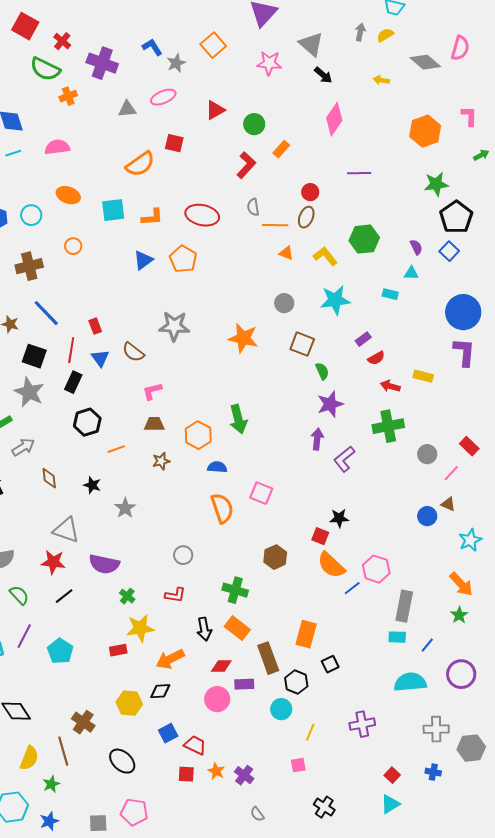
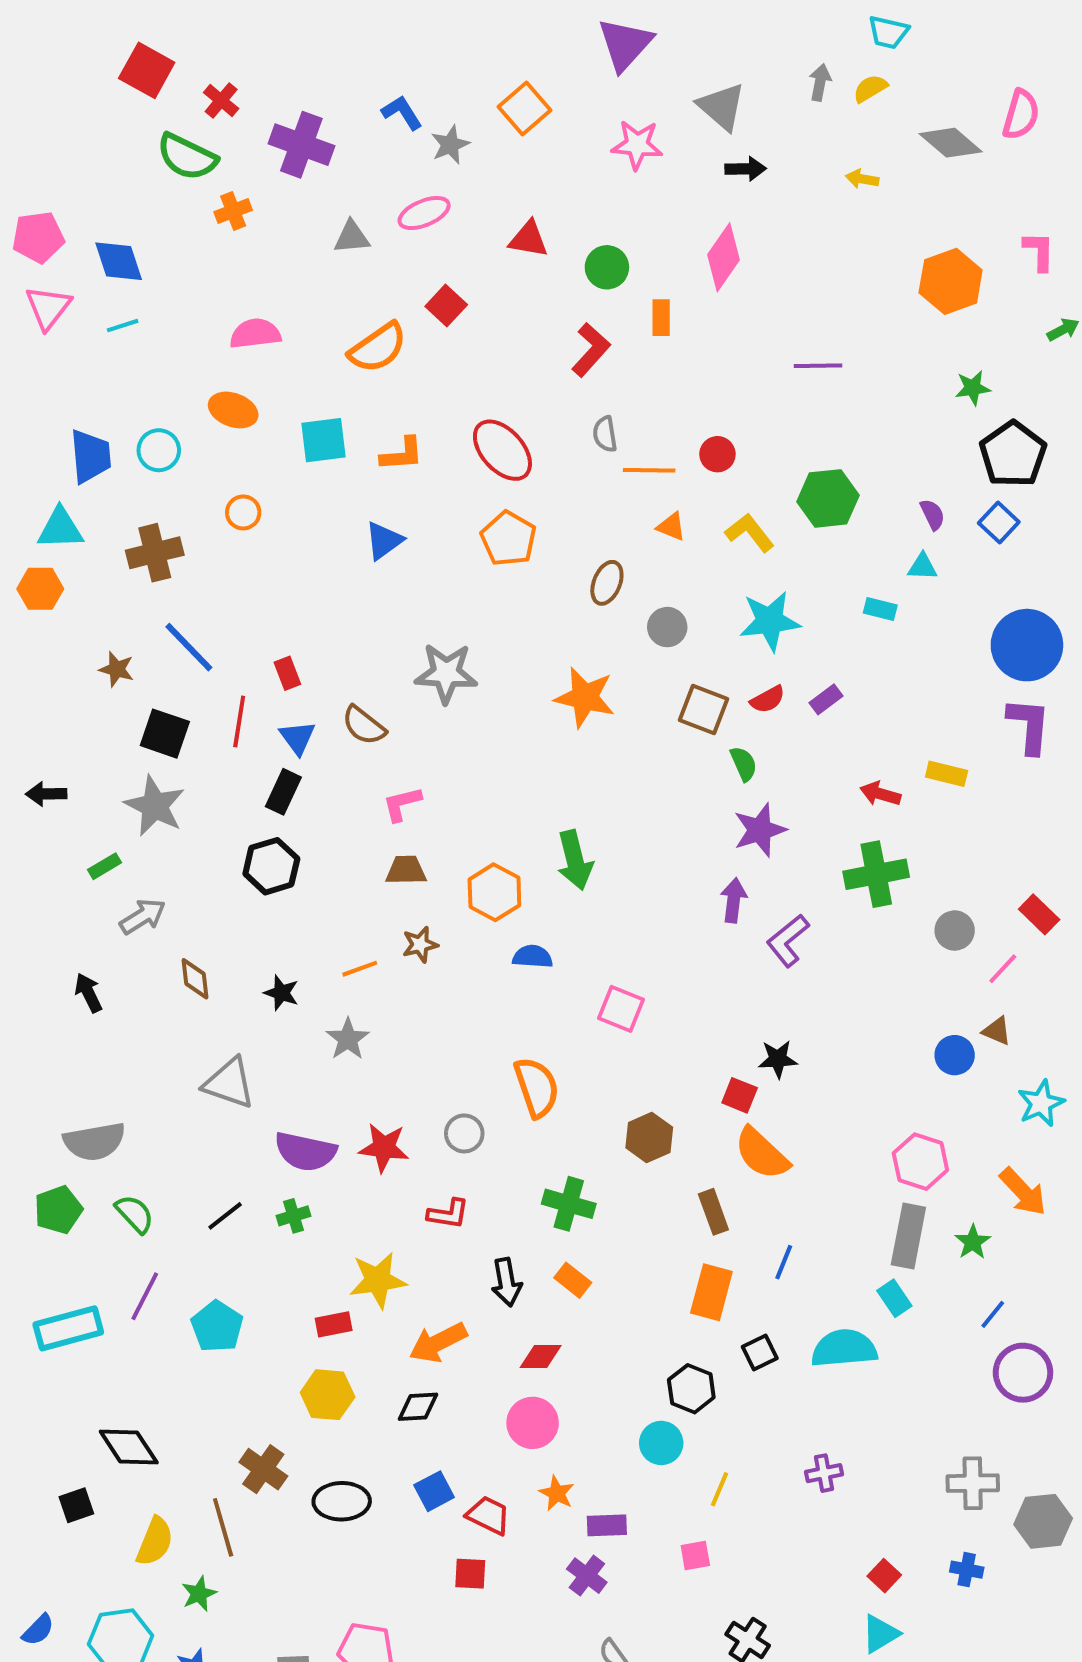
black arrow: (323, 75) -> (746, 169), turned -42
red triangle: (215, 110) -> (529, 239), turned 40
pink diamond: (334, 119) -> (724, 257), moved
red square: (174, 143) -> (446, 305), turned 30
pink semicircle: (57, 147) -> (255, 334), moved
orange rectangle: (281, 149) -> (661, 318), turned -42
green star: (436, 184) -> (973, 388), size x0.7
red circle: (310, 192) -> (717, 454), moved
red ellipse: (202, 215) -> (502, 450), turned 36
brown ellipse: (306, 217) -> (607, 583), moved
orange pentagon: (183, 259) -> (508, 539), moved
red semicircle: (376, 358) -> (768, 699), moved
black rectangle: (73, 382) -> (283, 792), moved
orange line: (116, 449) -> (360, 969), moved
orange semicircle: (222, 508) -> (537, 1087), moved
red star: (53, 562) -> (384, 1148), moved
pink hexagon: (376, 569) -> (920, 1162), moved
blue line: (352, 588) -> (784, 1262), moved, turned -30
green cross: (127, 596) -> (293, 1216), moved, turned 35
green star: (459, 615) -> (973, 1242), moved
orange rectangle: (237, 628) -> (573, 1280), size x0.7
cyan rectangle: (397, 637) -> (894, 1298), turned 54
blue line: (427, 645) -> (993, 1314), moved
brown rectangle: (268, 658) -> (713, 1212), moved, size x0.7
cyan semicircle: (410, 682) -> (844, 1349), moved
purple rectangle: (244, 684) -> (607, 1525), moved
yellow hexagon: (129, 703) -> (328, 1395), moved
purple cross: (362, 724) -> (824, 1473), size x0.7
black ellipse: (122, 761) -> (342, 1501), moved, turned -44
orange star: (216, 771) -> (557, 1493), moved

